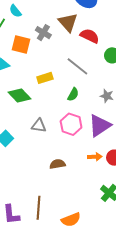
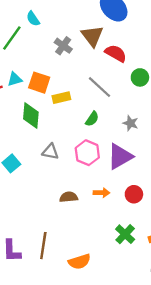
orange square: (21, 44) -> (39, 83), moved
green diamond: (20, 95) -> (31, 116), turned 45
orange arrow: (95, 157) -> (102, 193), moved

